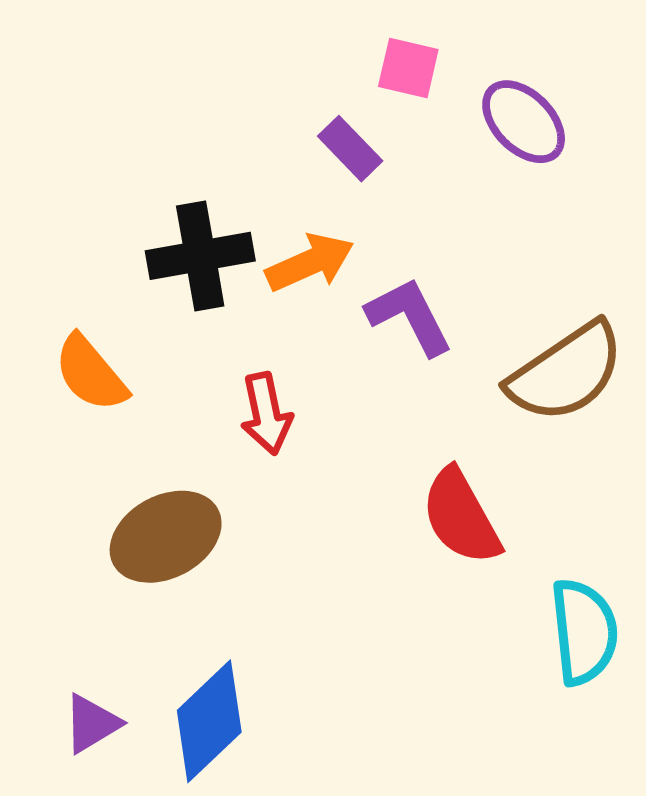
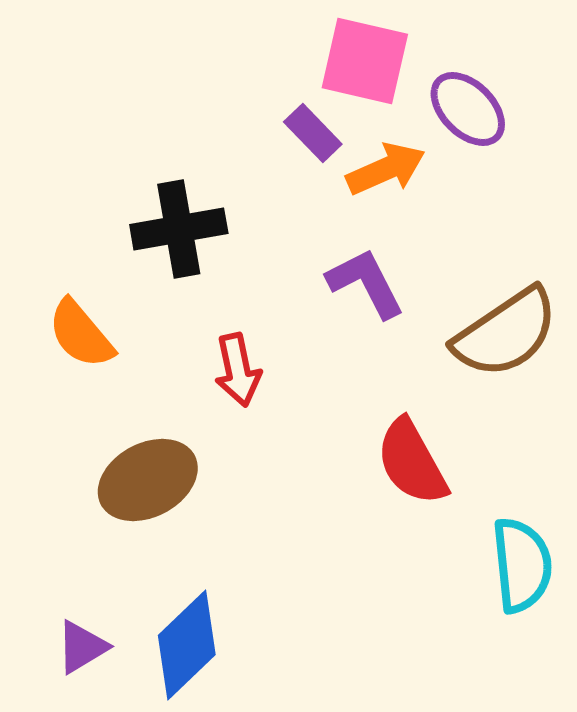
pink square: (408, 68) -> (365, 61), size x1.6
orange arrow: (310, 263) -> (386, 169), moved

